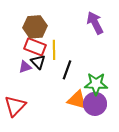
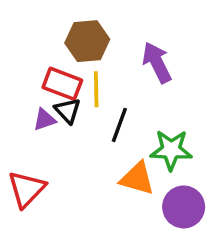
purple arrow: (95, 23) -> (157, 62), moved
brown hexagon: (35, 27) -> (87, 41), moved
purple circle: (95, 104) -> (184, 207), moved

